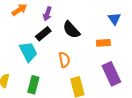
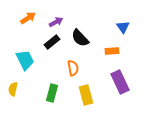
purple arrow: (47, 14) -> (56, 22), turned -136
cyan trapezoid: (28, 52) -> (25, 60), moved
green rectangle: (33, 85) -> (52, 93), moved

